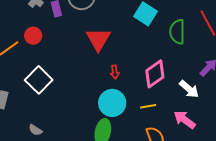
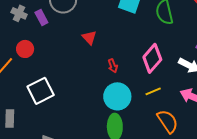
red triangle: (98, 39) -> (89, 38), size x0.6
white square: (39, 80) -> (41, 91), turned 32

